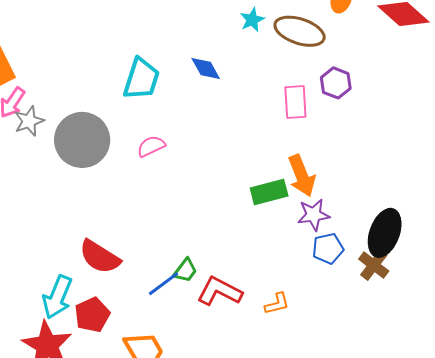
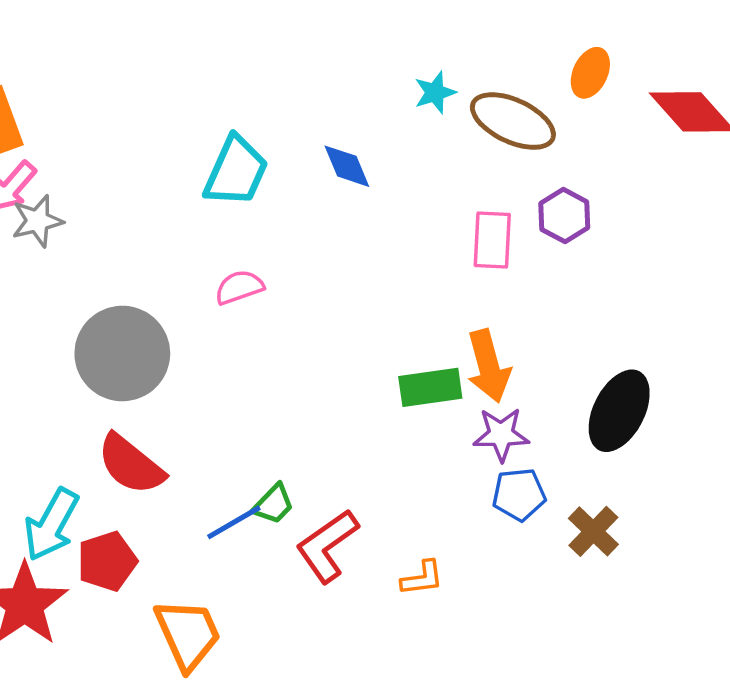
gray circle: (82, 140) -> (122, 354), moved
black ellipse: (385, 233) -> (619, 411), moved
red L-shape: (220, 291) -> (327, 546), turned -69

